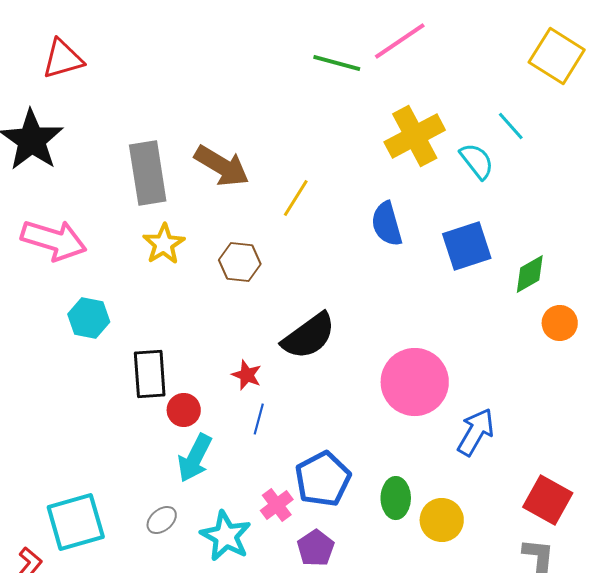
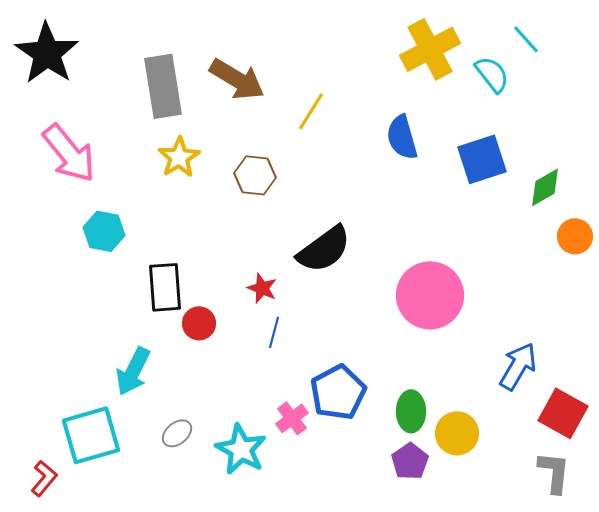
pink arrow: (54, 240) -> (69, 153), turned 34
blue arrow: (476, 432) -> (518, 366), moved
cyan arrow: (195, 458) -> (133, 371), moved
purple pentagon: (316, 548) -> (410, 461), moved

